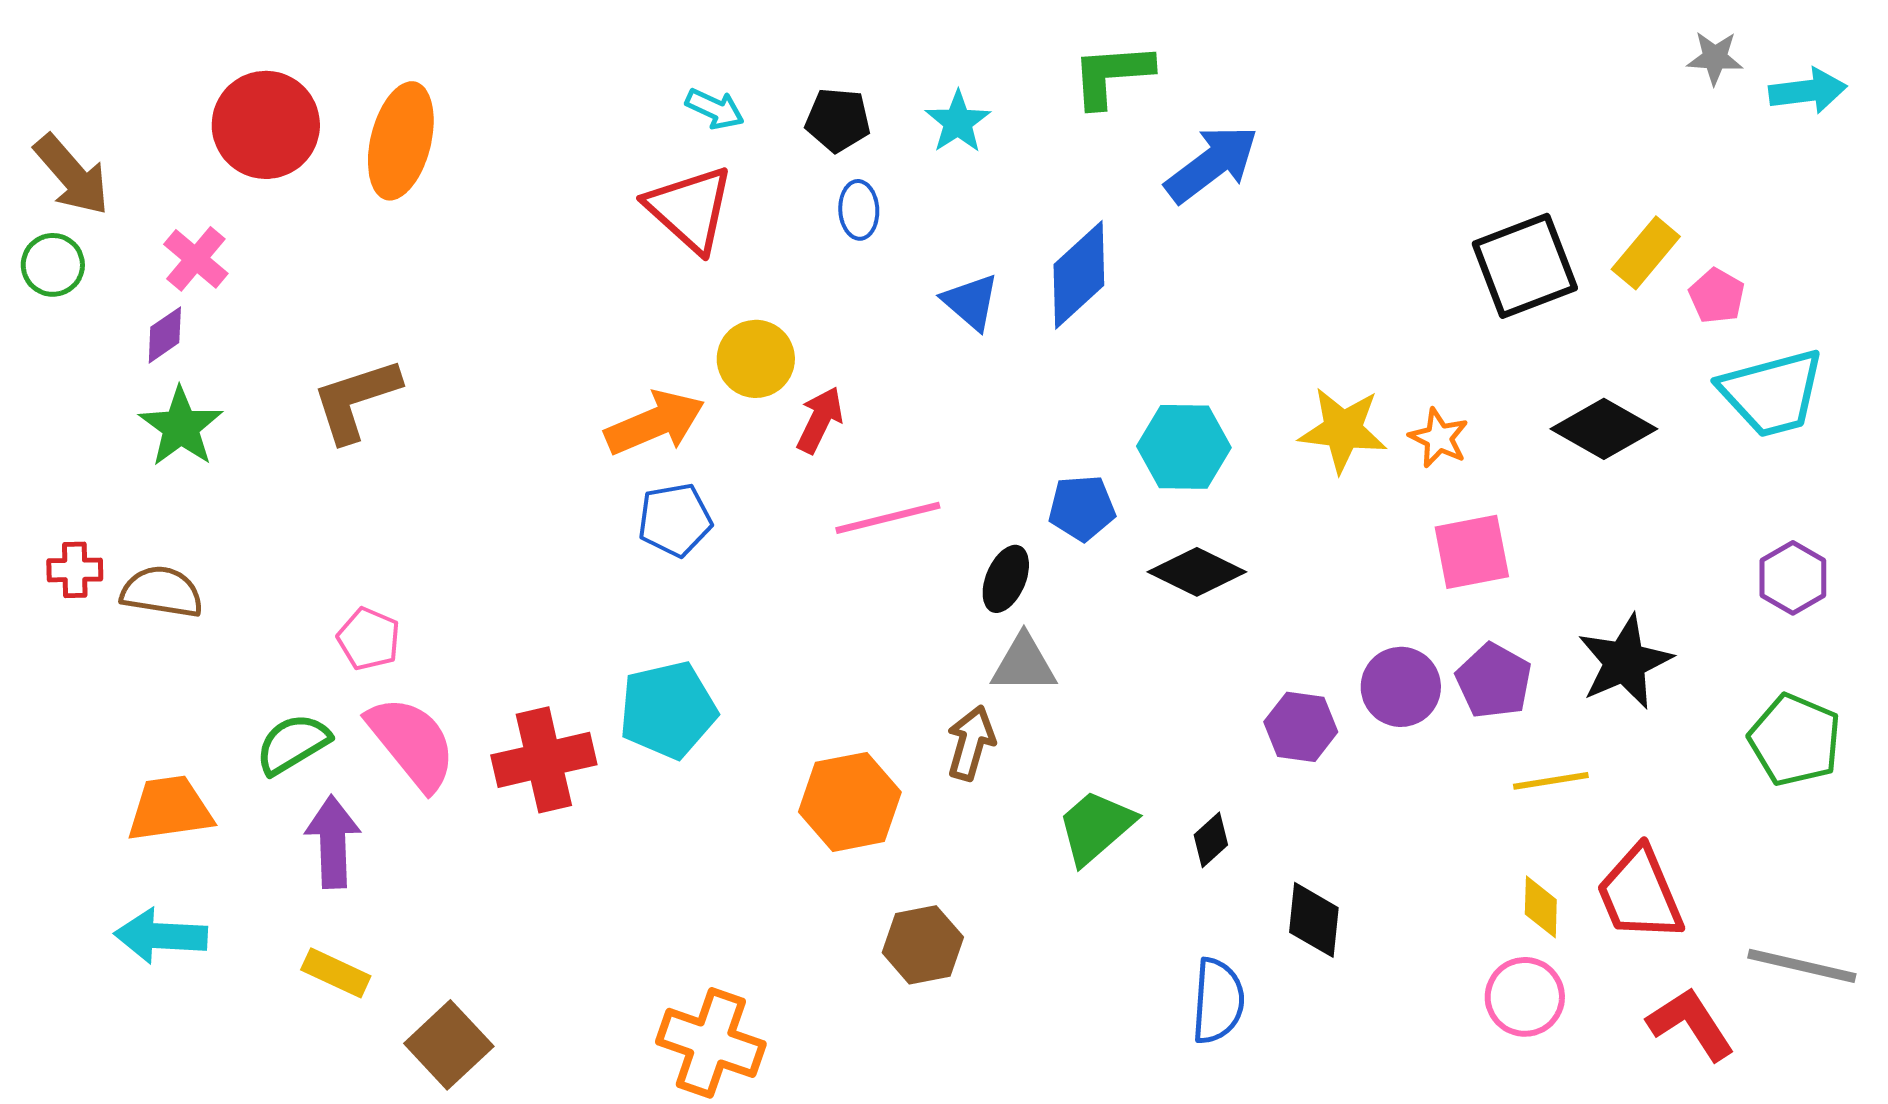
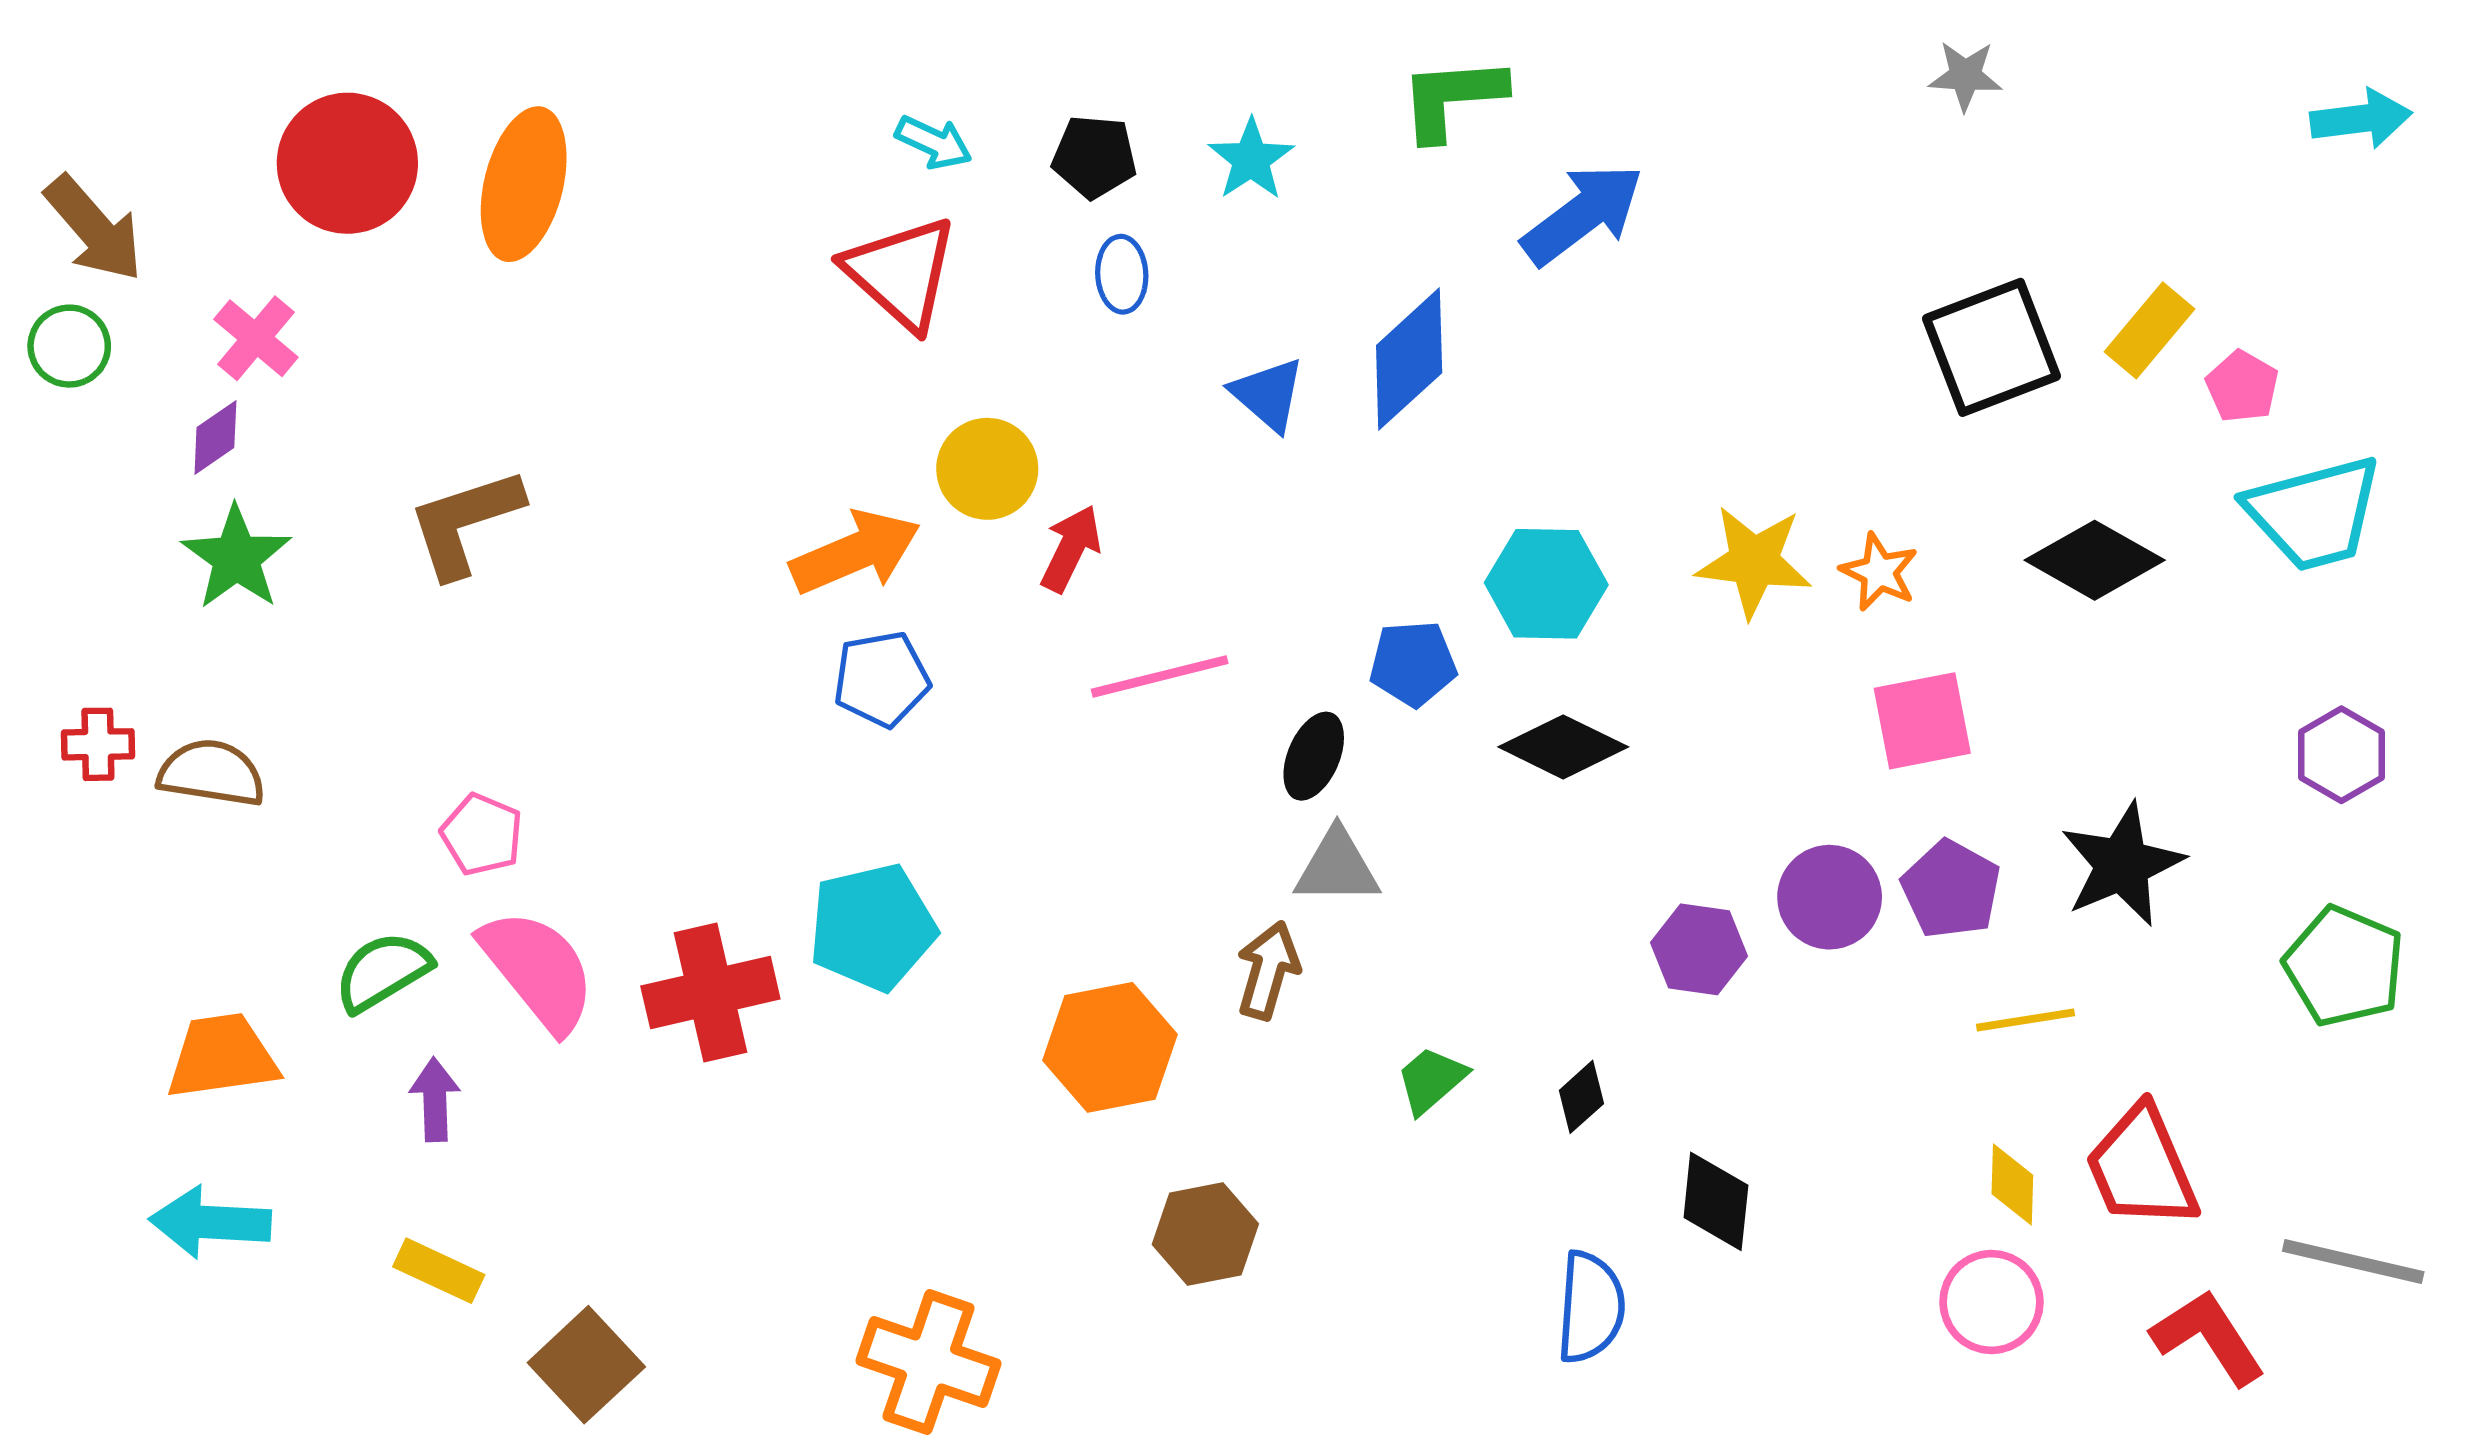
gray star: (1715, 58) -> (1965, 76), moved
green trapezoid: (1096, 827) -> (1431, 1080), size x0.7
purple arrow: (333, 842) -> (435, 1100), size x0.7

